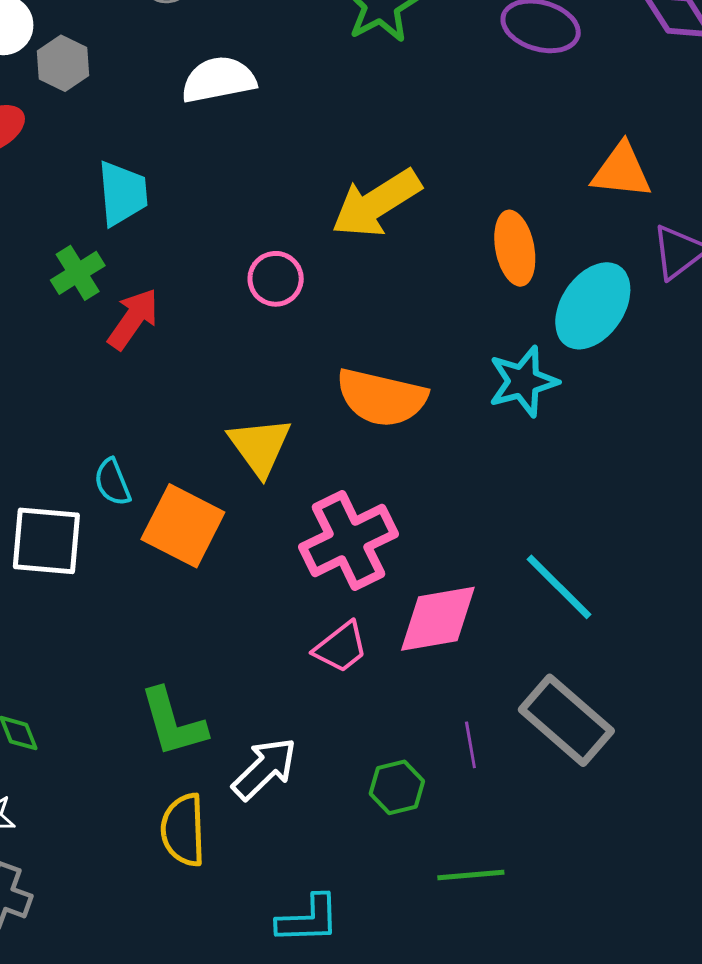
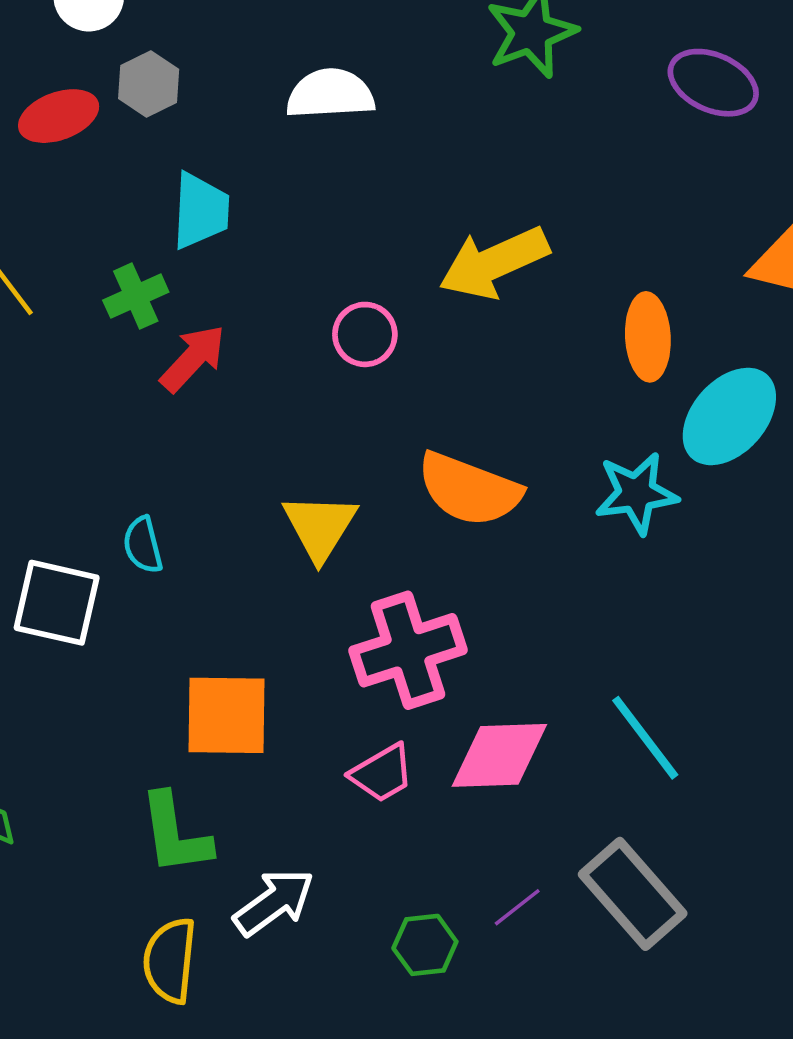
gray hexagon: (63, 63) -> (149, 84), moved
orange square: (183, 526) -> (226, 715), moved, turned -34
purple line: (470, 745) -> (517, 907), turned 54

